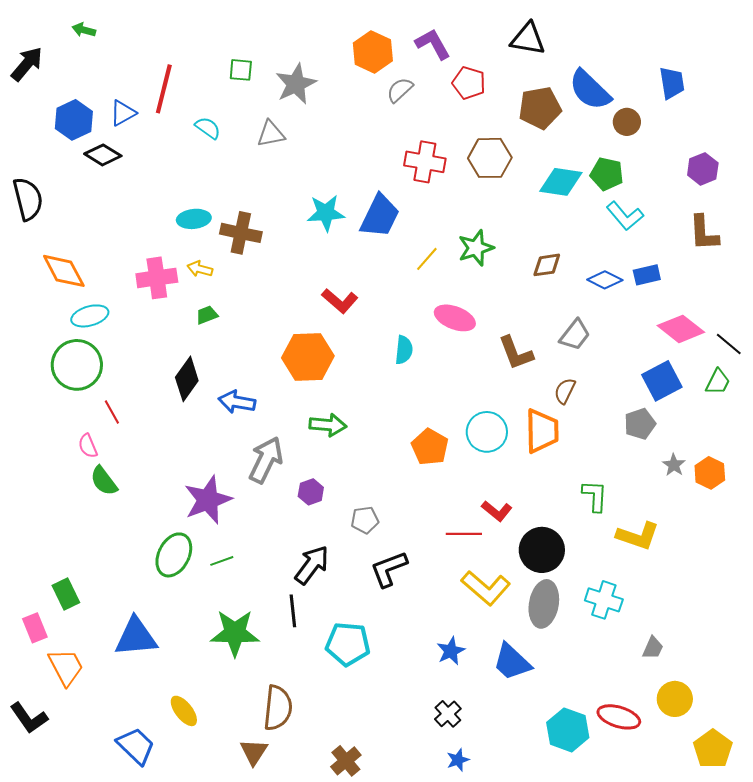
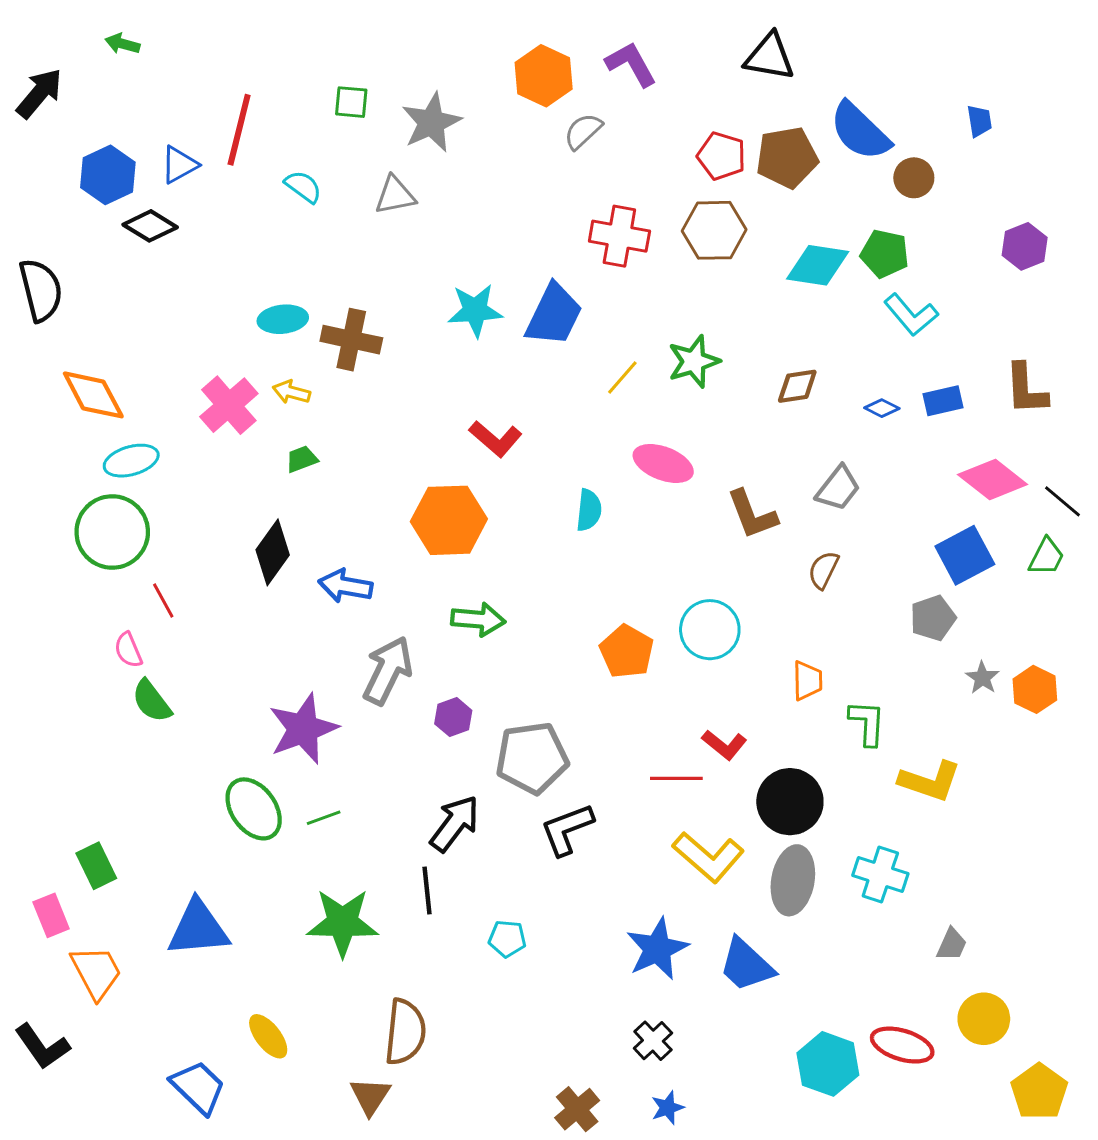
red pentagon: (469, 83) -> (721, 156), moved
blue trapezoid: (672, 83) -> (979, 121), size x0.7
brown L-shape: (704, 233) -> (1026, 389), moved
pink cross: (157, 278) -> (229, 405), turned -33
blue diamond: (605, 280) -> (882, 408), size x0.7
orange trapezoid: (542, 431) -> (807, 681), moved, size x0.6
gray pentagon: (365, 520) -> (532, 758), size x1.8
green ellipse: (174, 555) -> (254, 809), turned -63
cyan pentagon: (348, 644) -> (507, 939), size x0.6
blue star: (451, 651) -> (657, 949), size x1.5
brown cross: (346, 761) -> (577, 1109), moved

